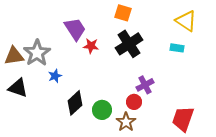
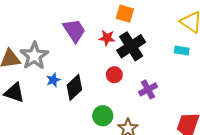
red star: (91, 46) -> (107, 38), moved
red circle: (134, 102) -> (114, 75), moved
black diamond: (75, 103) -> (74, 87), moved

